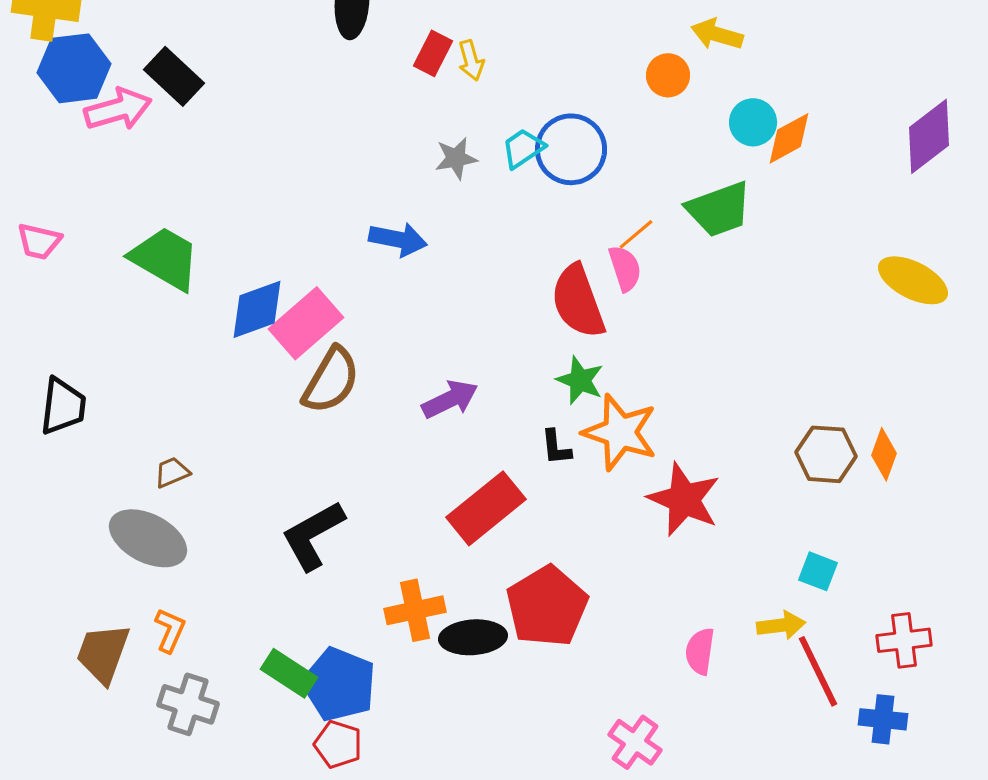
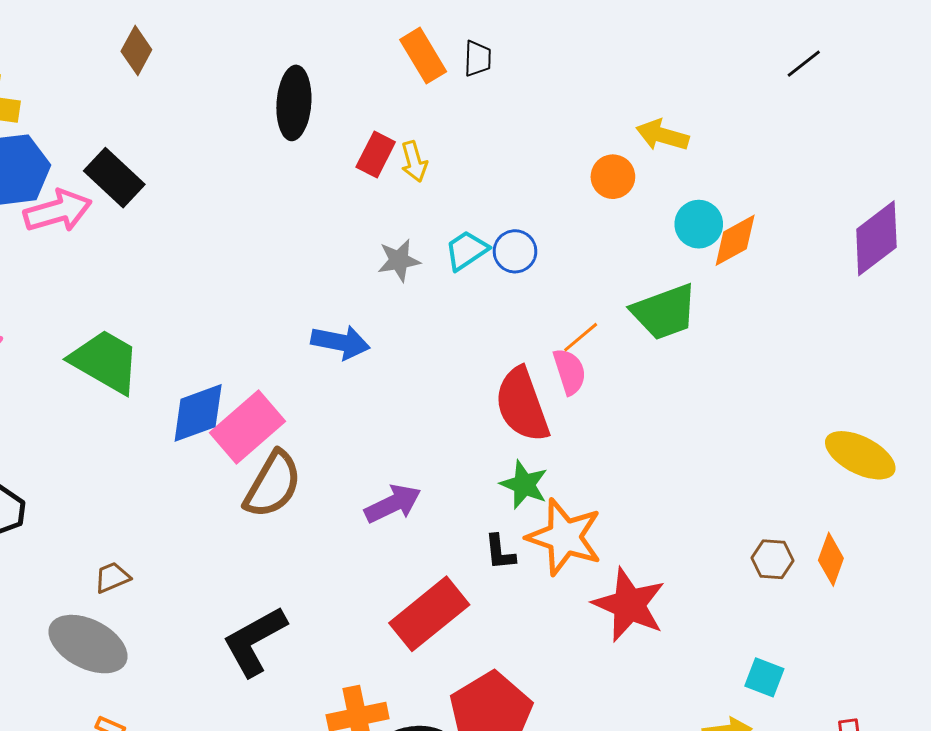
blue circle: (571, 149) -> (515, 251), size x0.6
yellow ellipse: (913, 280) -> (860, 455), moved
brown hexagon: (826, 454) -> (772, 559), size x0.7

